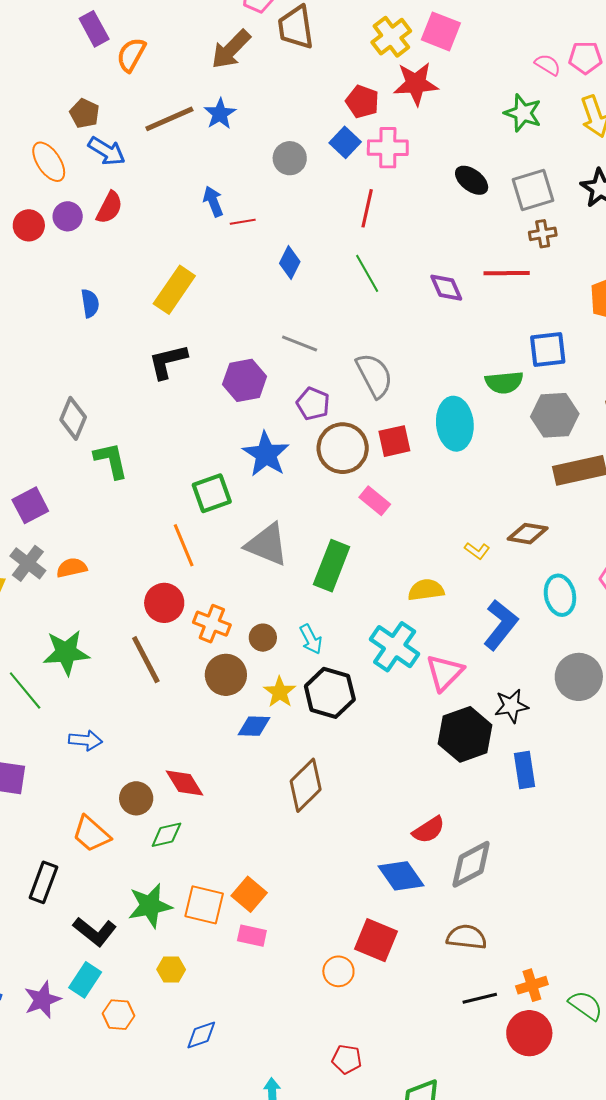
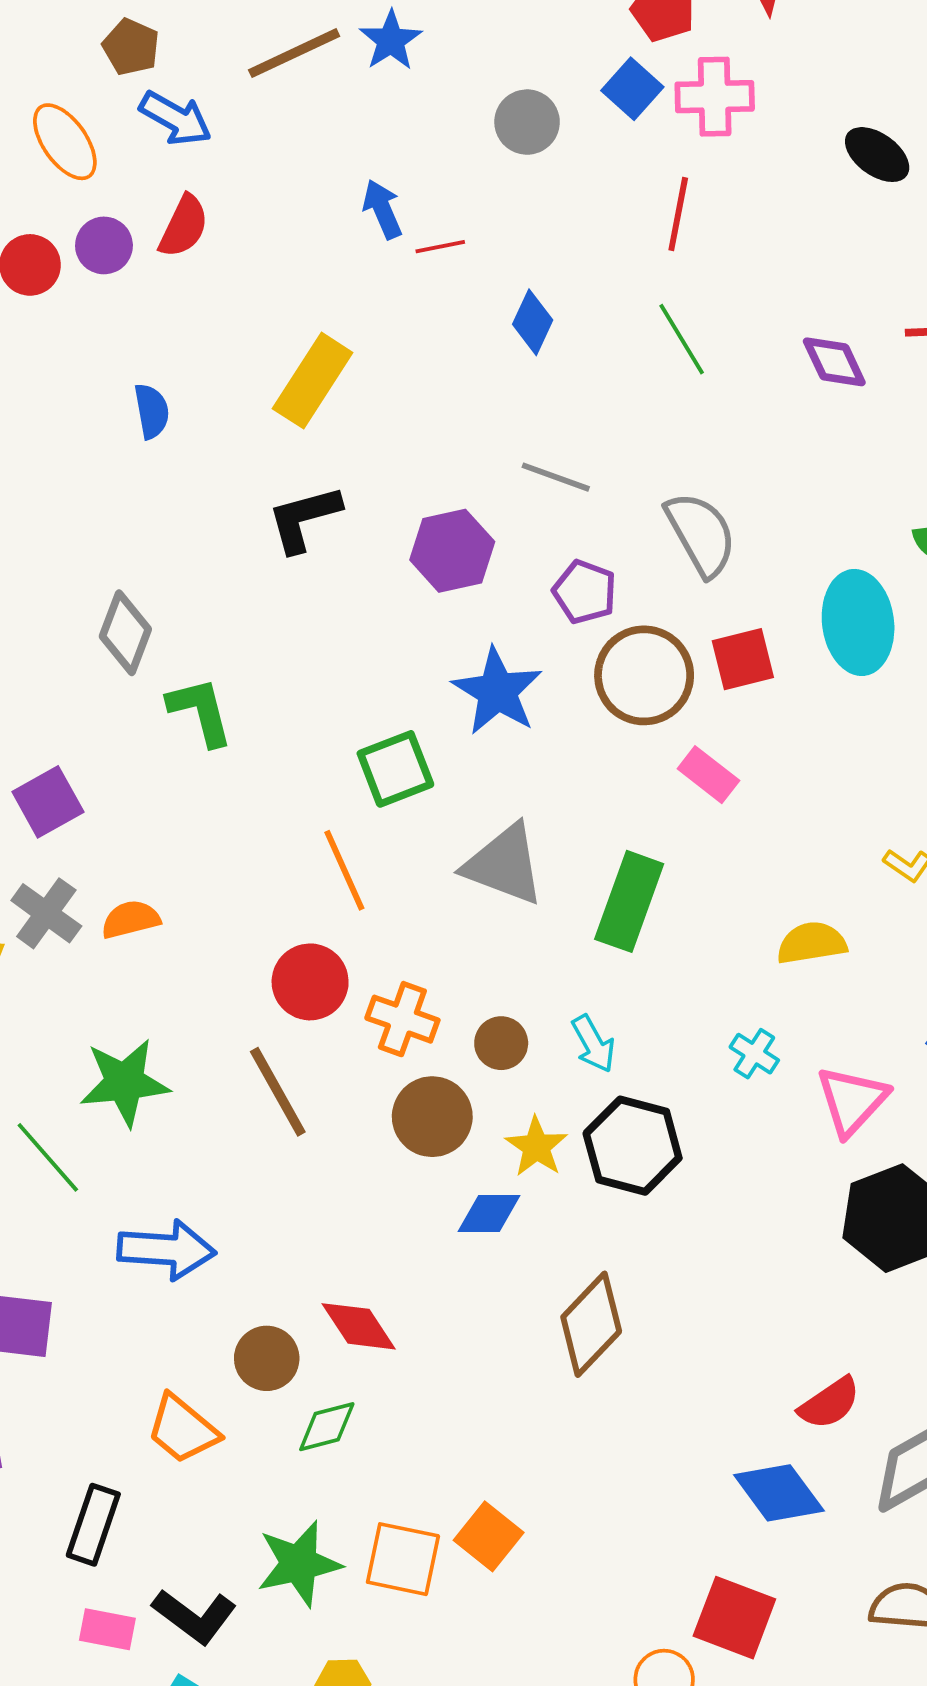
cyan cross: (395, 647) -> (754, 1054), size x0.5
blue arrow: (85, 740) -> (166, 1250), size x1.5
pink rectangle: (252, 936) -> (107, 1629), moved

